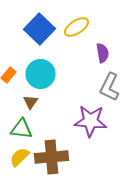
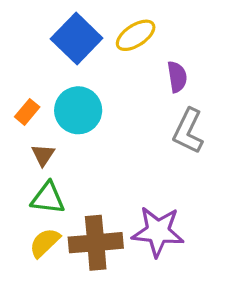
brown triangle: (30, 102) -> (43, 155), moved
purple star: (90, 121) -> (158, 232), moved

